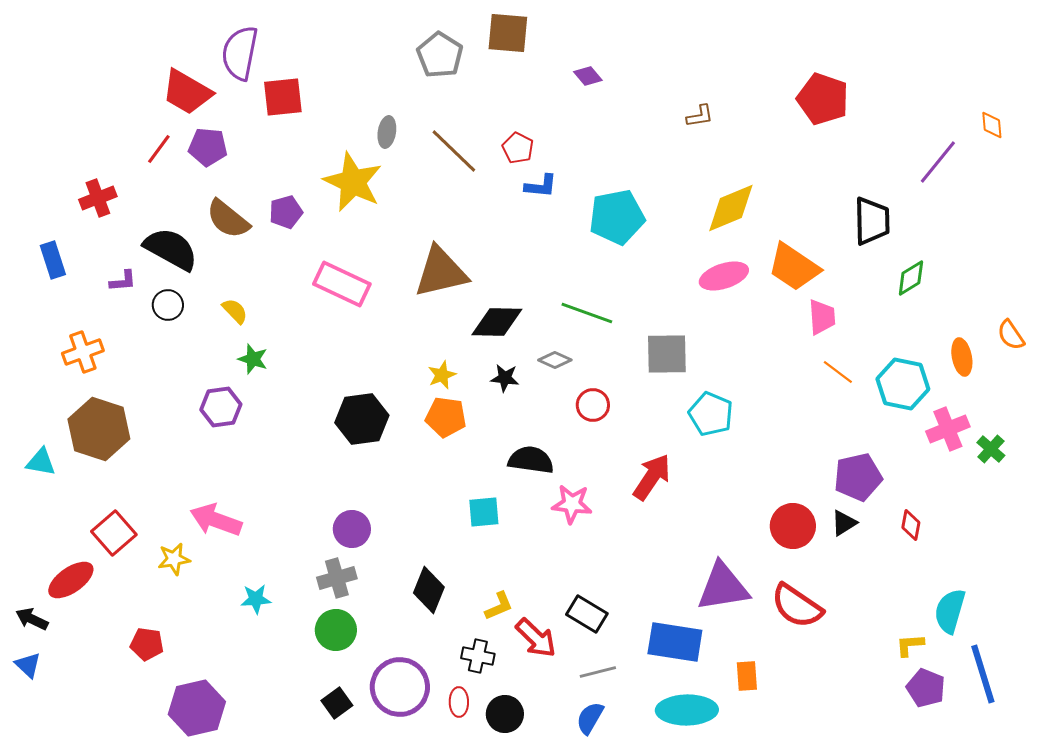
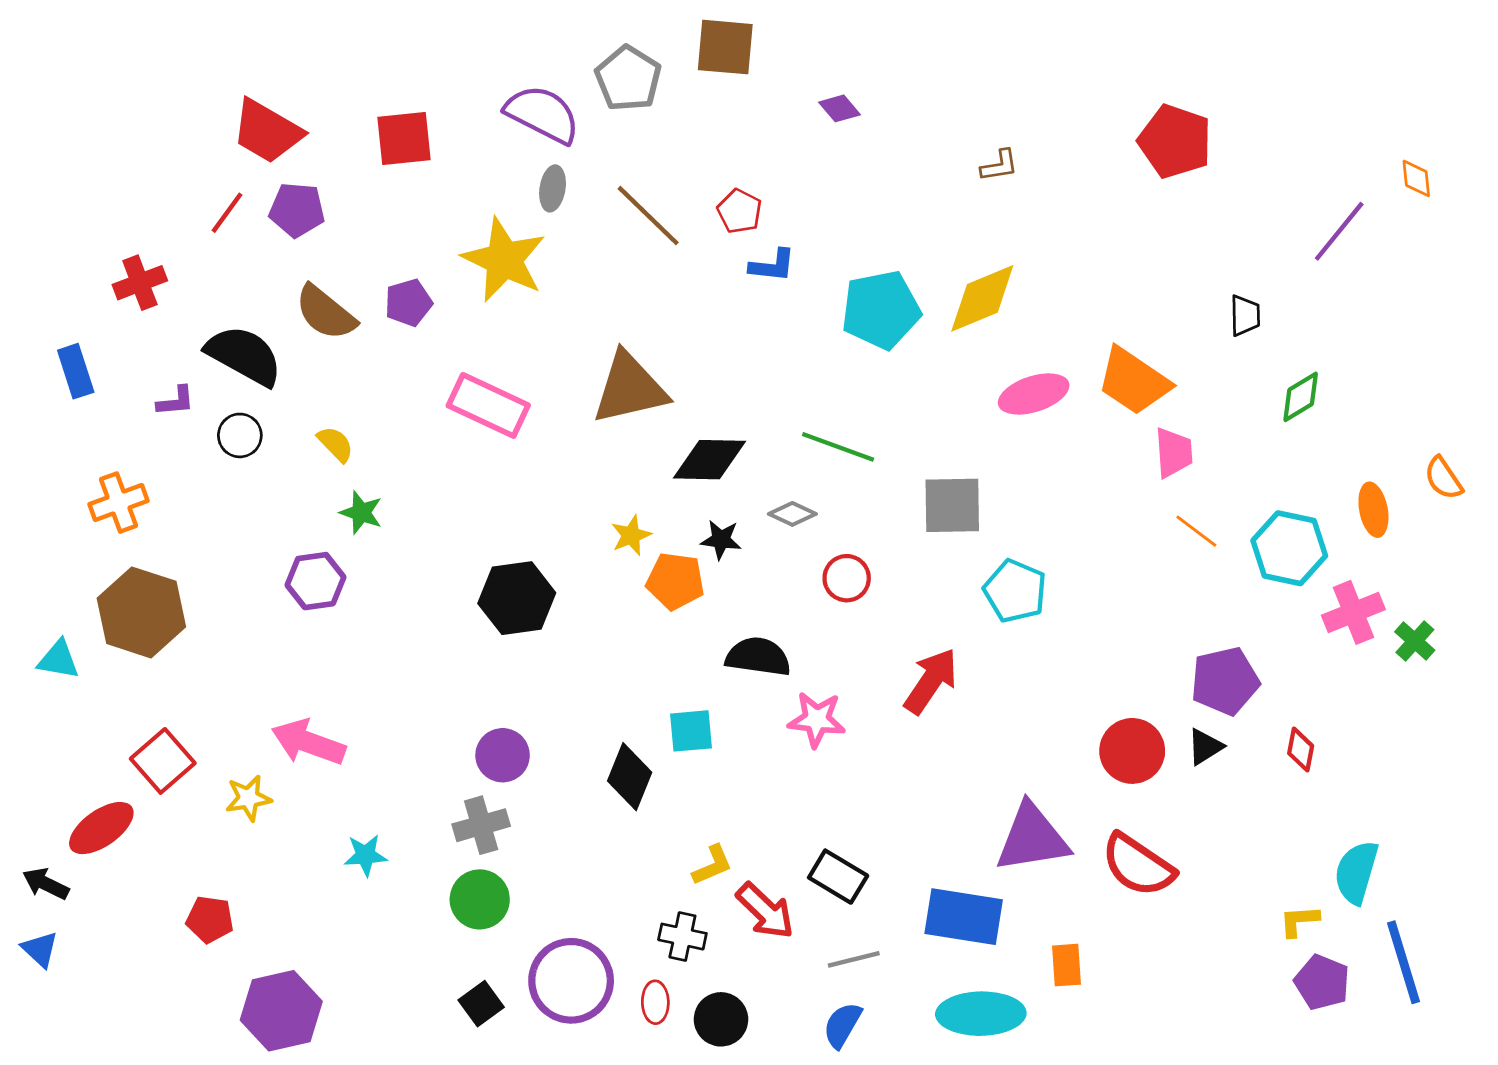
purple semicircle: (240, 53) -> (543, 114), moved, turned 106
yellow diamond: (731, 208) -> (982, 298), moved
black trapezoid: (872, 221) -> (1245, 315), size x0.6
orange pentagon: (446, 417) -> (675, 581), moved
black diamond: (429, 590) -> (630, 777), moved

